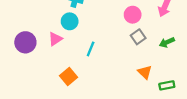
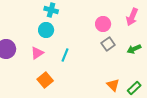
pink triangle: (55, 39) -> (37, 53), moved
orange triangle: (145, 72) -> (113, 85), moved
green rectangle: (167, 85) -> (134, 88), turned -32

